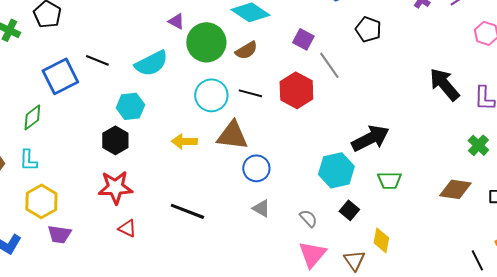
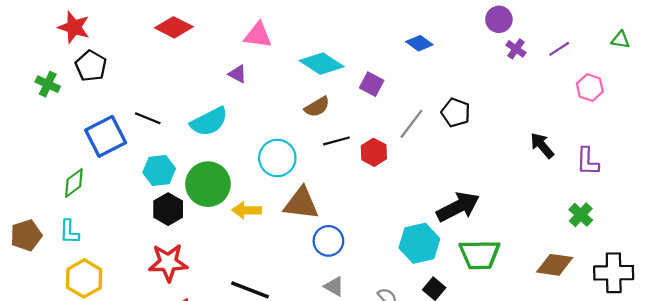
black pentagon: (368, 29) -> (456, 113), moved
purple square: (303, 39) -> (372, 84), moved
green circle: (206, 42) -> (208, 184), moved
gray line: (329, 65) -> (411, 124), turned 72
black arrow: (444, 84) -> (542, 145), size x0.7
red hexagon: (296, 90) -> (374, 152), size x0.7
black line: (250, 93) -> (336, 141), moved, turned -30
cyan hexagon: (130, 106) -> (159, 170), moved
green trapezoid: (389, 180) -> (480, 255), size x1.5

